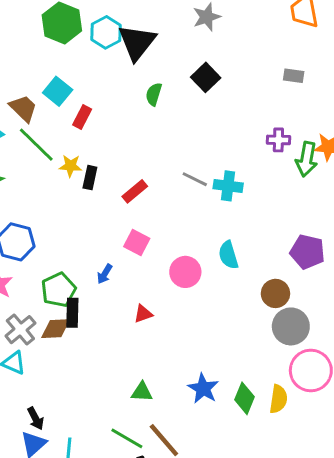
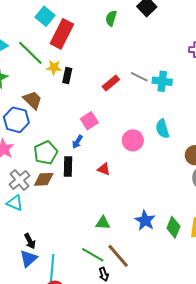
brown trapezoid: (23, 108) -> (33, 100), moved
red rectangle: (82, 117) -> (62, 34), size x1.8
red rectangle: (135, 191) -> (111, 83), moved
pink square: (137, 243) -> (89, 121), moved, turned 30
black rectangle: (72, 313) -> (68, 166), moved
red triangle: (143, 314) -> (104, 169), turned 40

